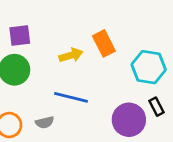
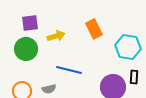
yellow arrow: (71, 55) -> (56, 36), moved
black rectangle: (157, 107) -> (134, 77), turned 32

